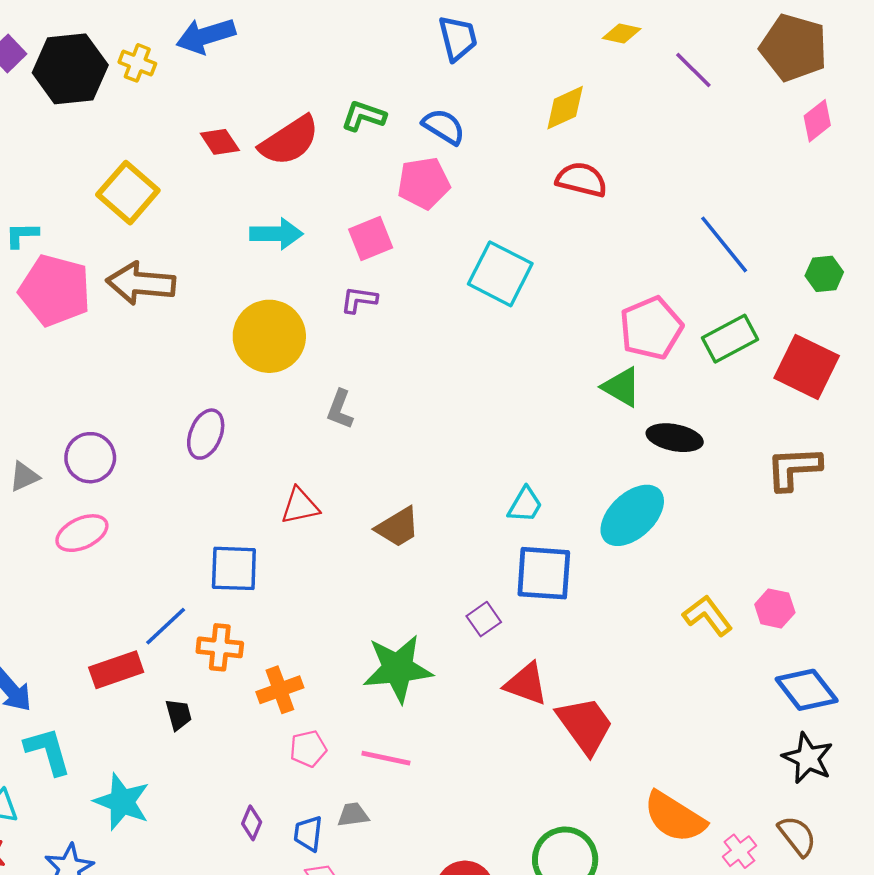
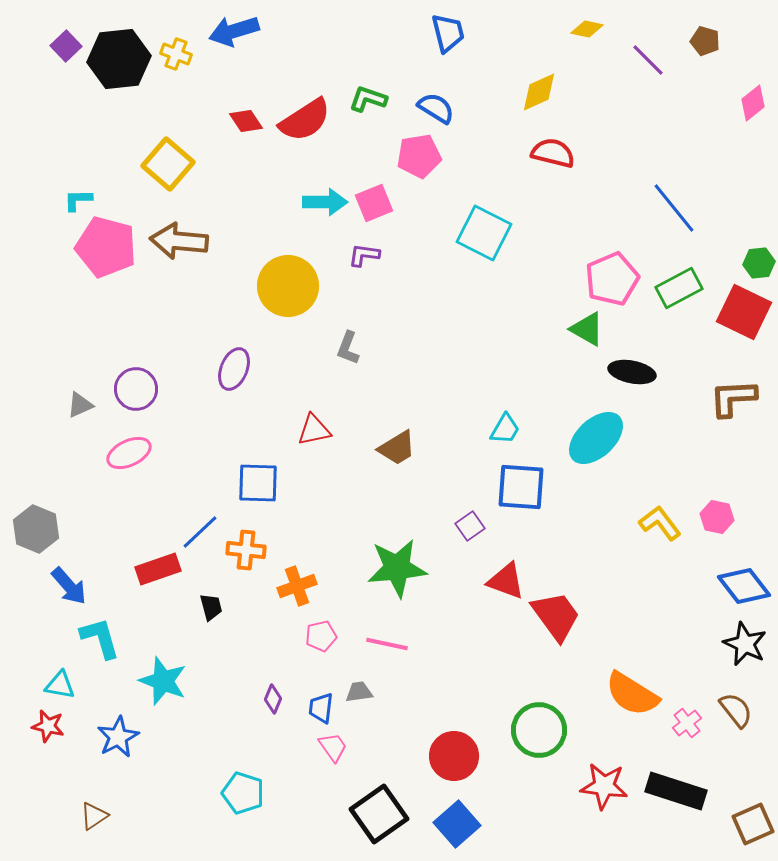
brown pentagon: (794, 48) -> (705, 41), moved, size x0.5
cyan arrow: (276, 234) -> (325, 202), moved
green hexagon: (824, 274) -> (759, 263), moved

